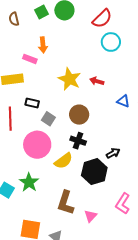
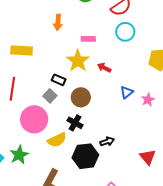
pink rectangle: (30, 59) -> (88, 39), moved, turned -32
blue triangle: (123, 101) -> (127, 92), turned 48
black rectangle: (32, 103) -> (59, 80), moved

